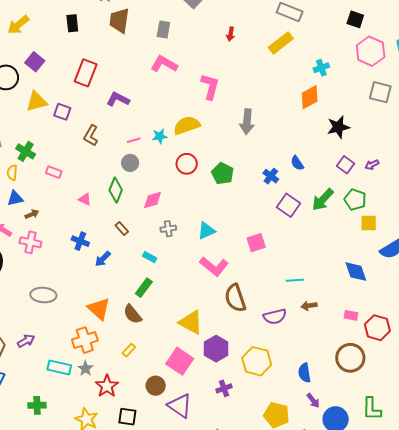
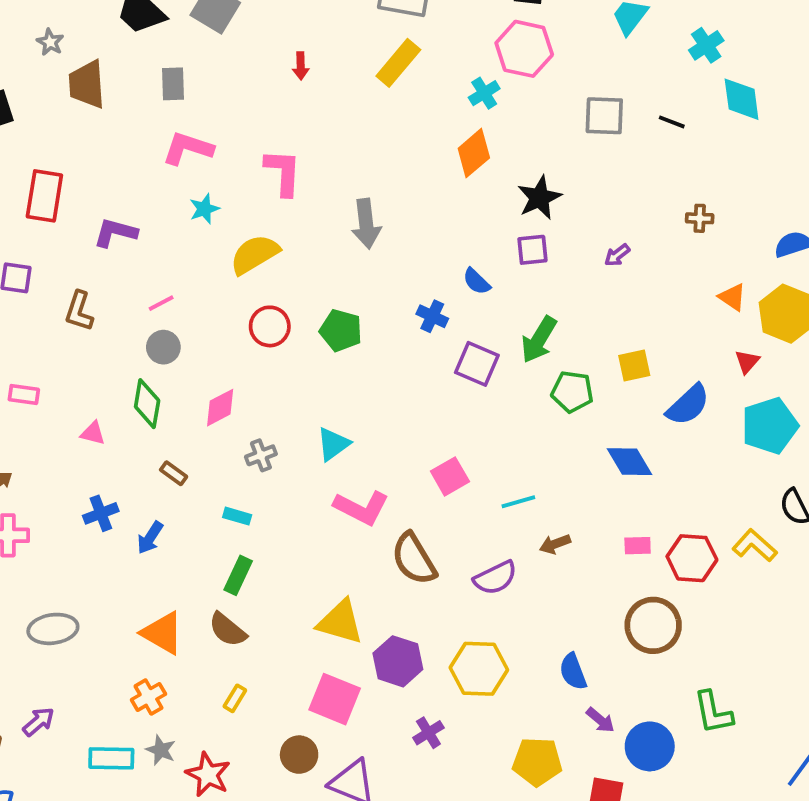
pink hexagon: (371, 51) -> (524, 49), moved
cyan star: (160, 136) -> (204, 209), moved
purple square: (345, 165) -> (532, 250), moved, turned -30
green pentagon: (355, 200) -> (572, 392), moved
blue cross: (80, 241) -> (101, 513), turned -30
pink square: (256, 243) -> (450, 476), moved
orange cross: (85, 340) -> (148, 697), size x0.7

